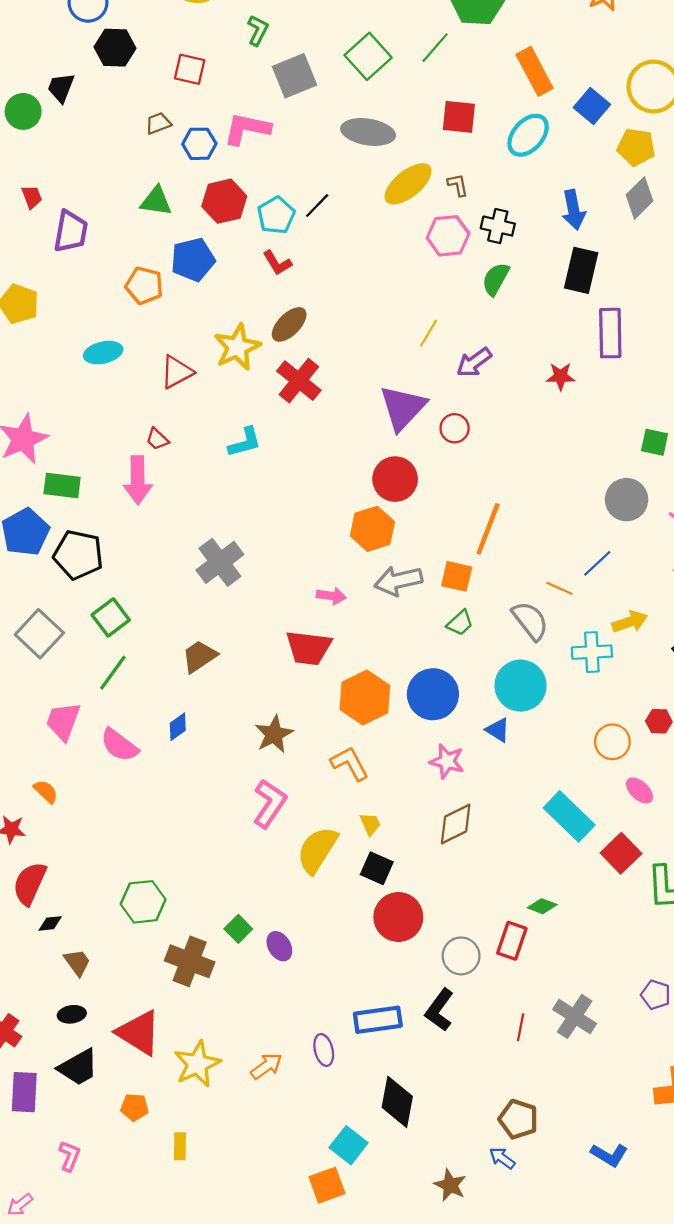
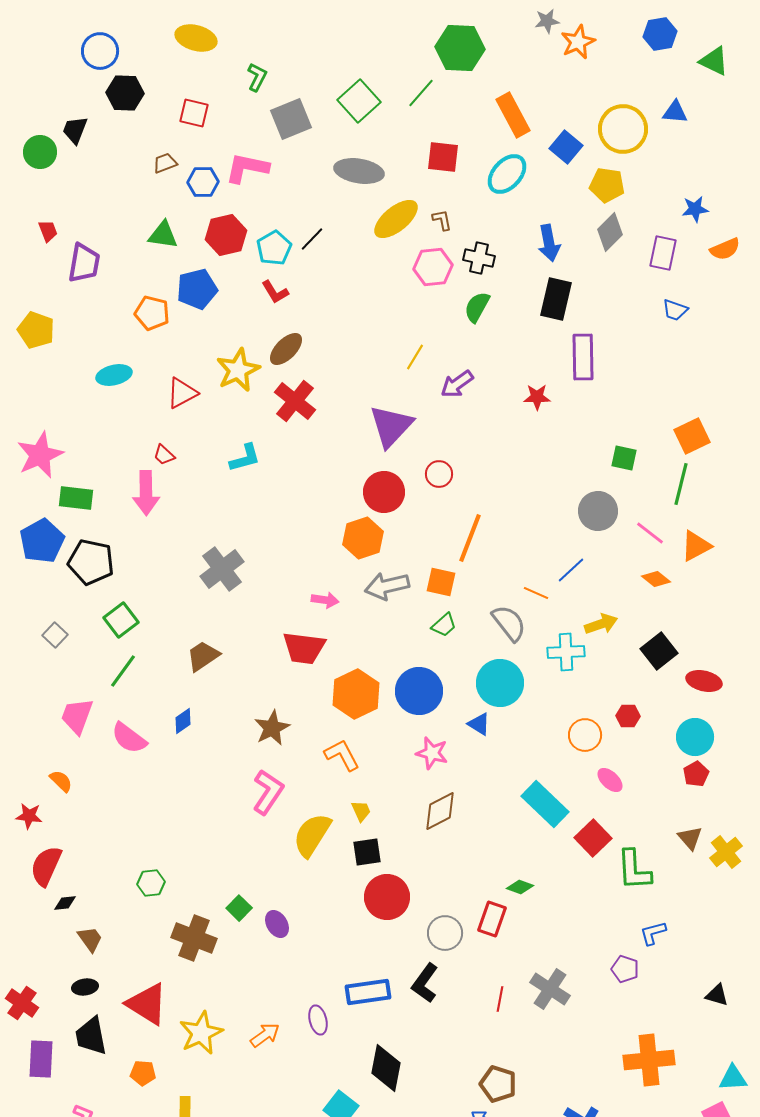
red circle: (455, 428) -> (439, 474), moved
gray square: (39, 634) -> (55, 635), size x0.6
black square: (377, 868) -> (367, 852), turned -32
green hexagon: (143, 902) -> (151, 883), size x0.7
black trapezoid: (78, 1067) -> (91, 1036), turned 108

